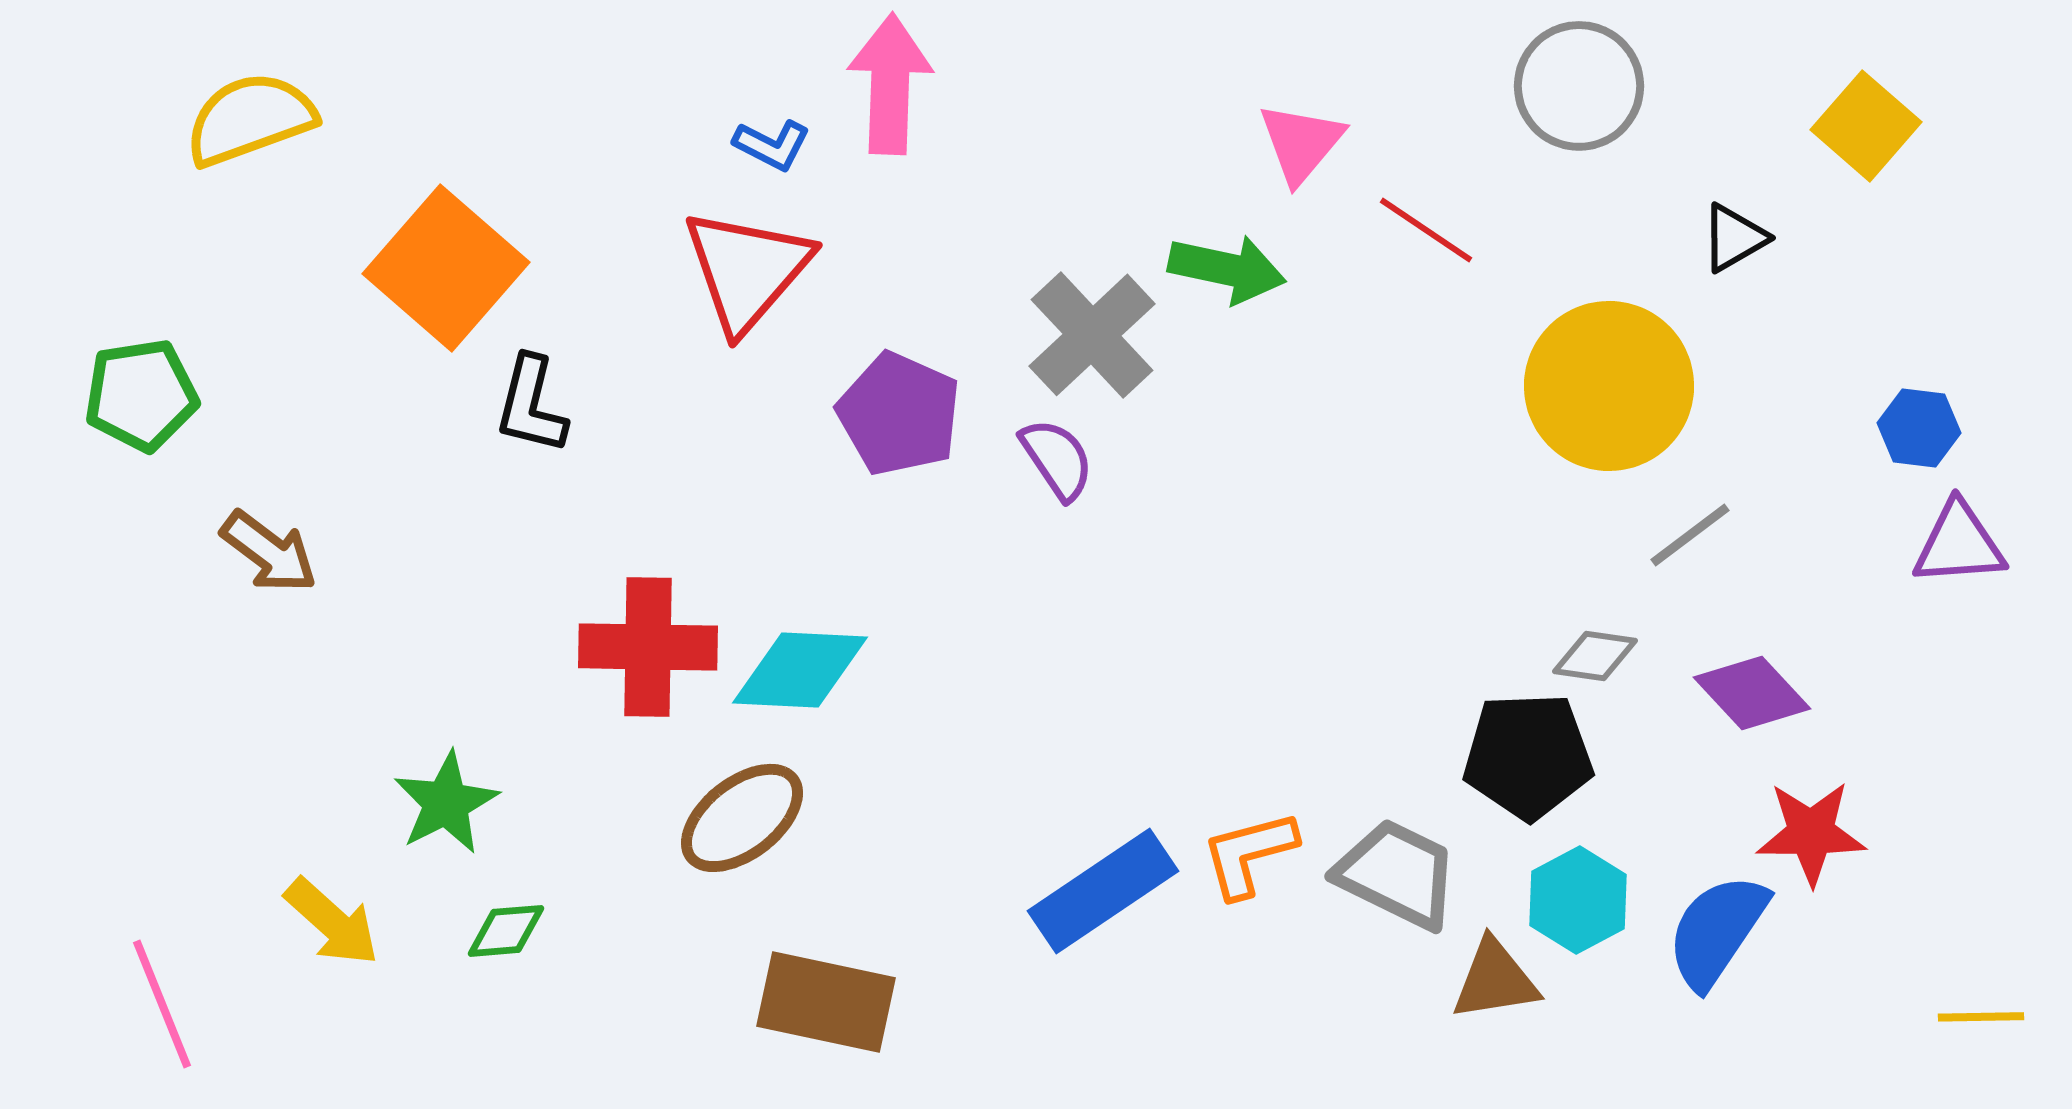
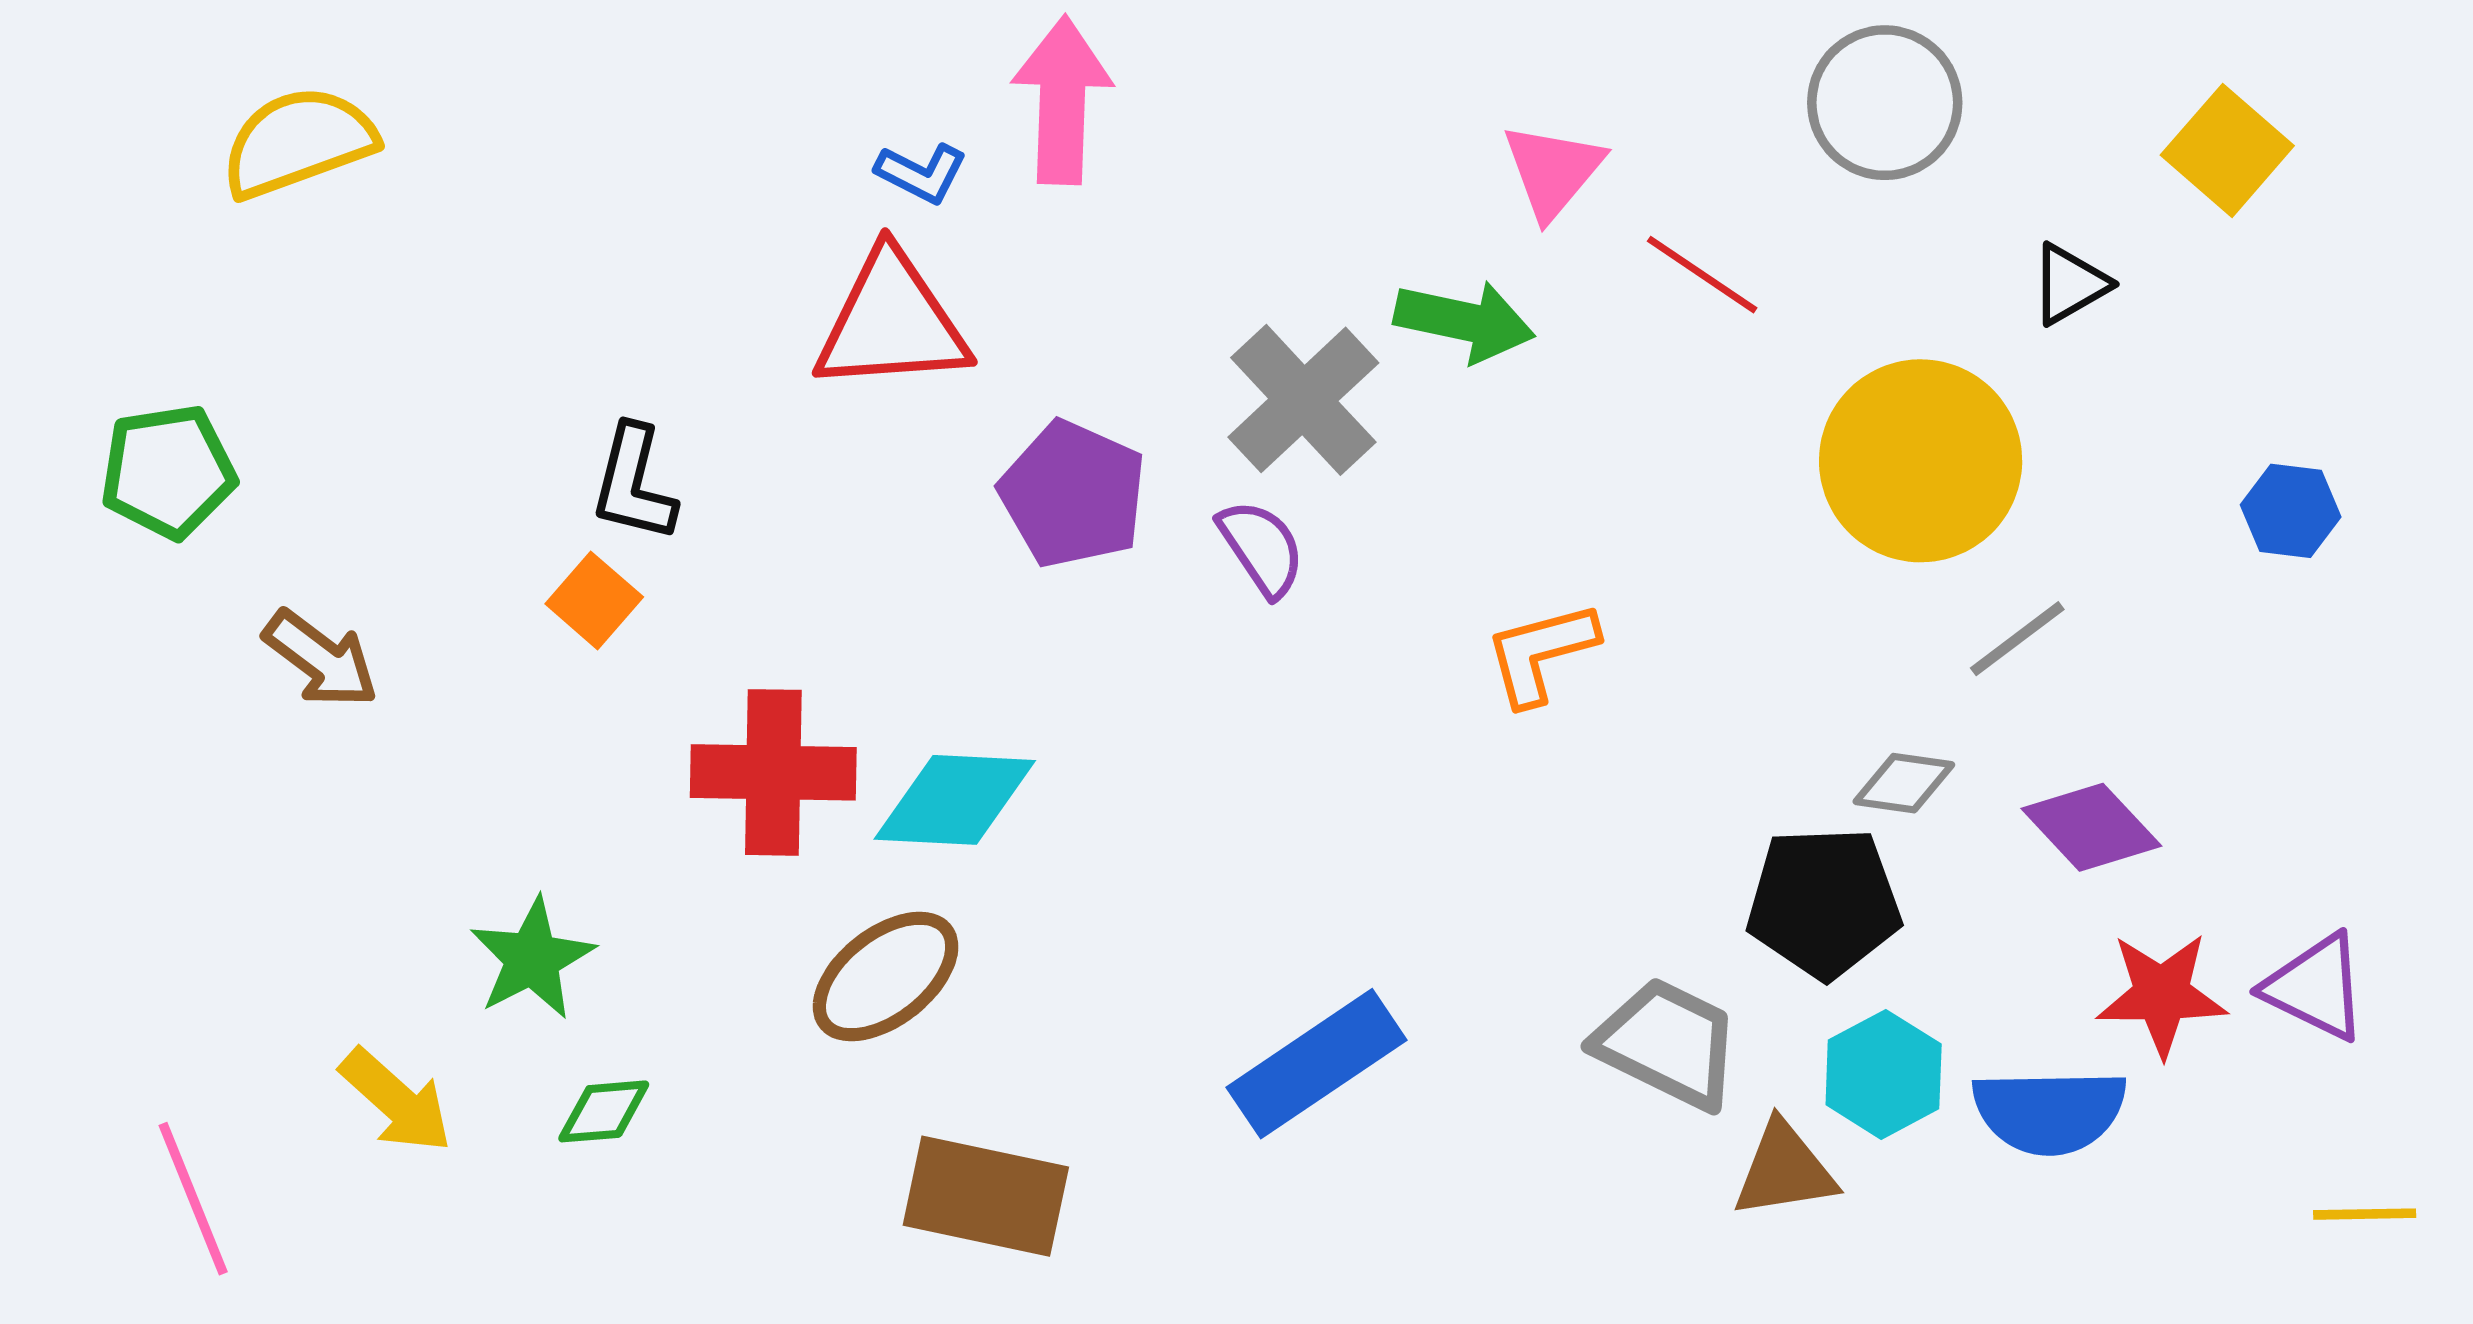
orange square: (446, 268) -> (594, 600), moved, size x0.5
red triangle: (747, 270) -> (891, 322), turned 45
purple triangle: (1959, 544) -> (2316, 987), moved, turned 30
orange L-shape: (1249, 854) -> (1541, 653), moved
blue semicircle: (1717, 931) -> (2049, 1111), turned -125

